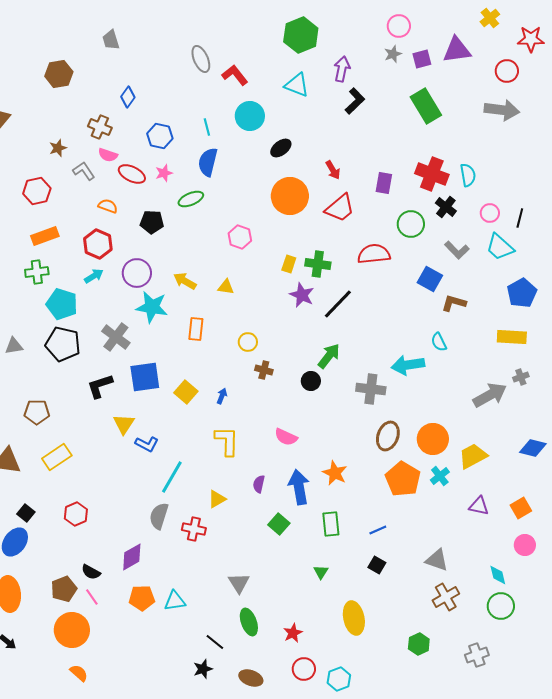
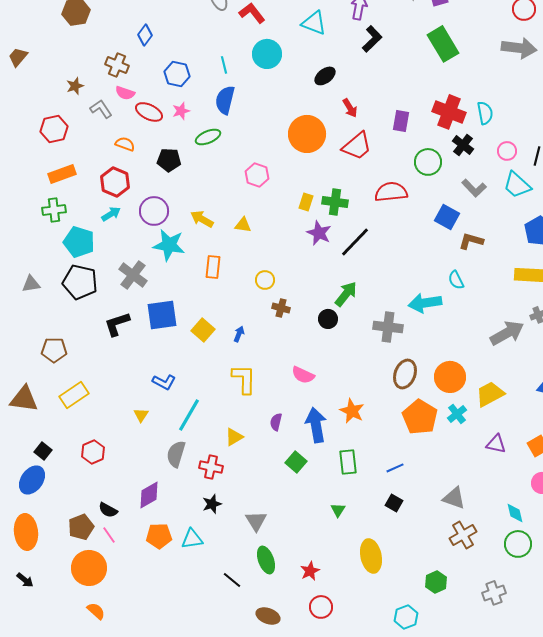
black ellipse: (281, 148) -> (325, 76), moved
yellow triangle: (124, 424) -> (141, 415), moved, size x0.7
black star: (203, 669) -> (212, 504), moved
cyan hexagon: (339, 679) -> (406, 617), moved

